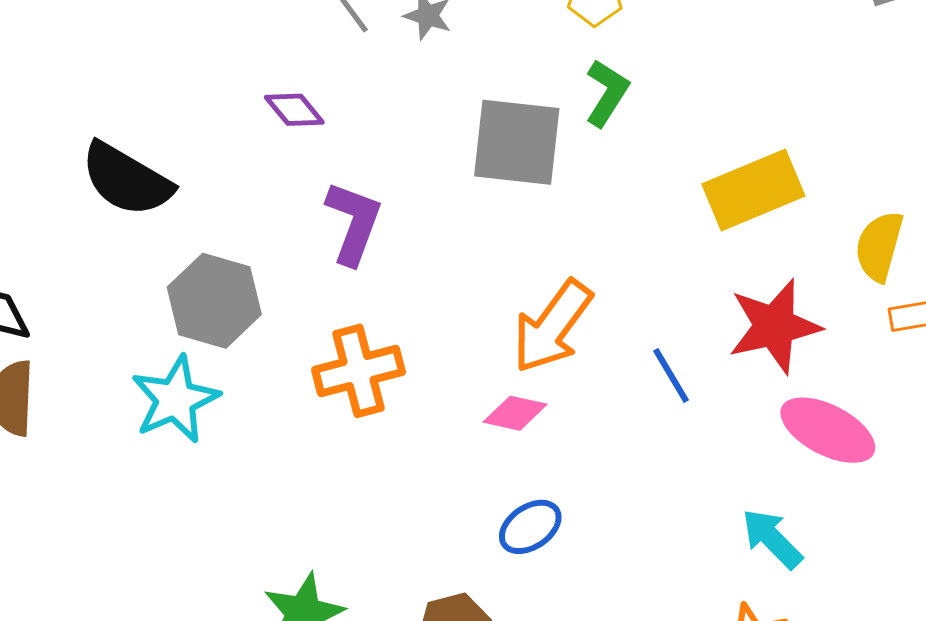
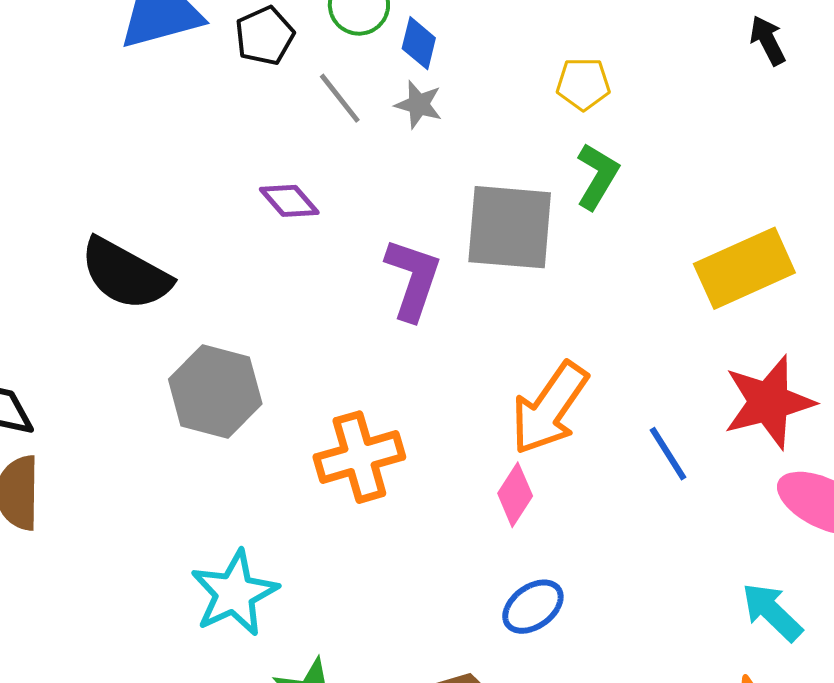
purple L-shape: (354, 223) -> (413, 279), moved
cyan star: (175, 399) -> (234, 593), moved
pink diamond: (515, 413) -> (515, 495), turned -68

